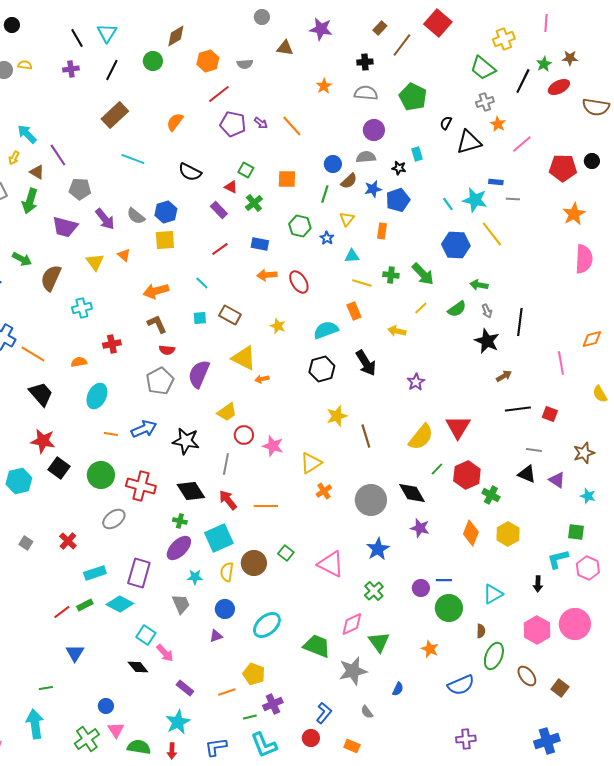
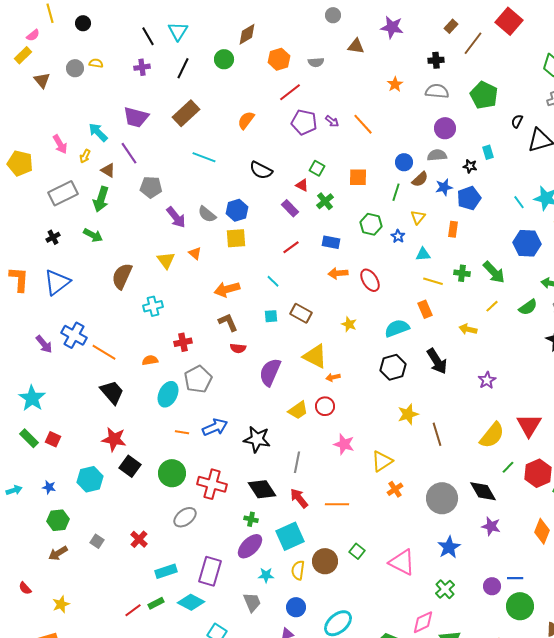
purple trapezoid: (65, 227) -> (136, 117), moved
green arrow: (22, 259) -> (93, 235), moved
gray pentagon: (160, 381) -> (198, 379), moved
red circle: (244, 435) -> (325, 406), moved

